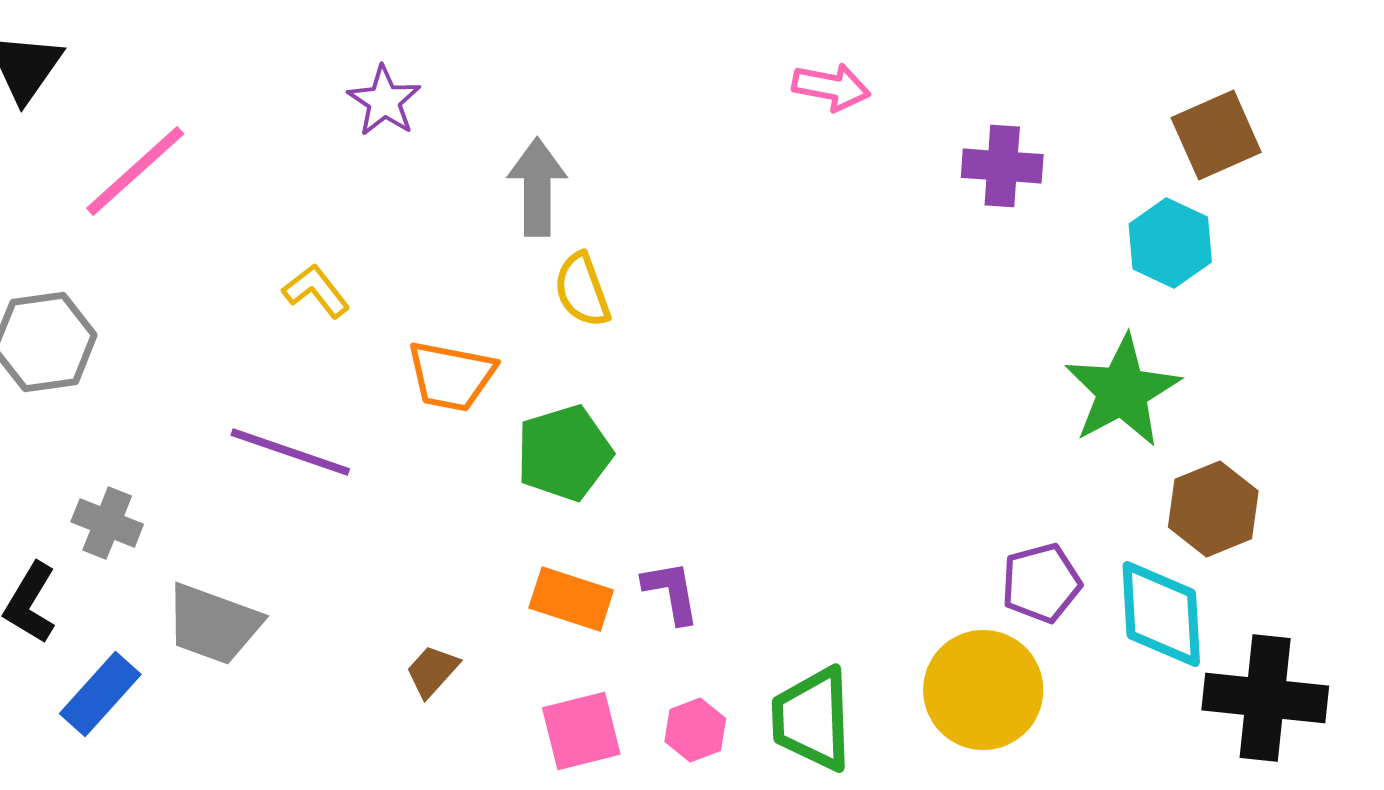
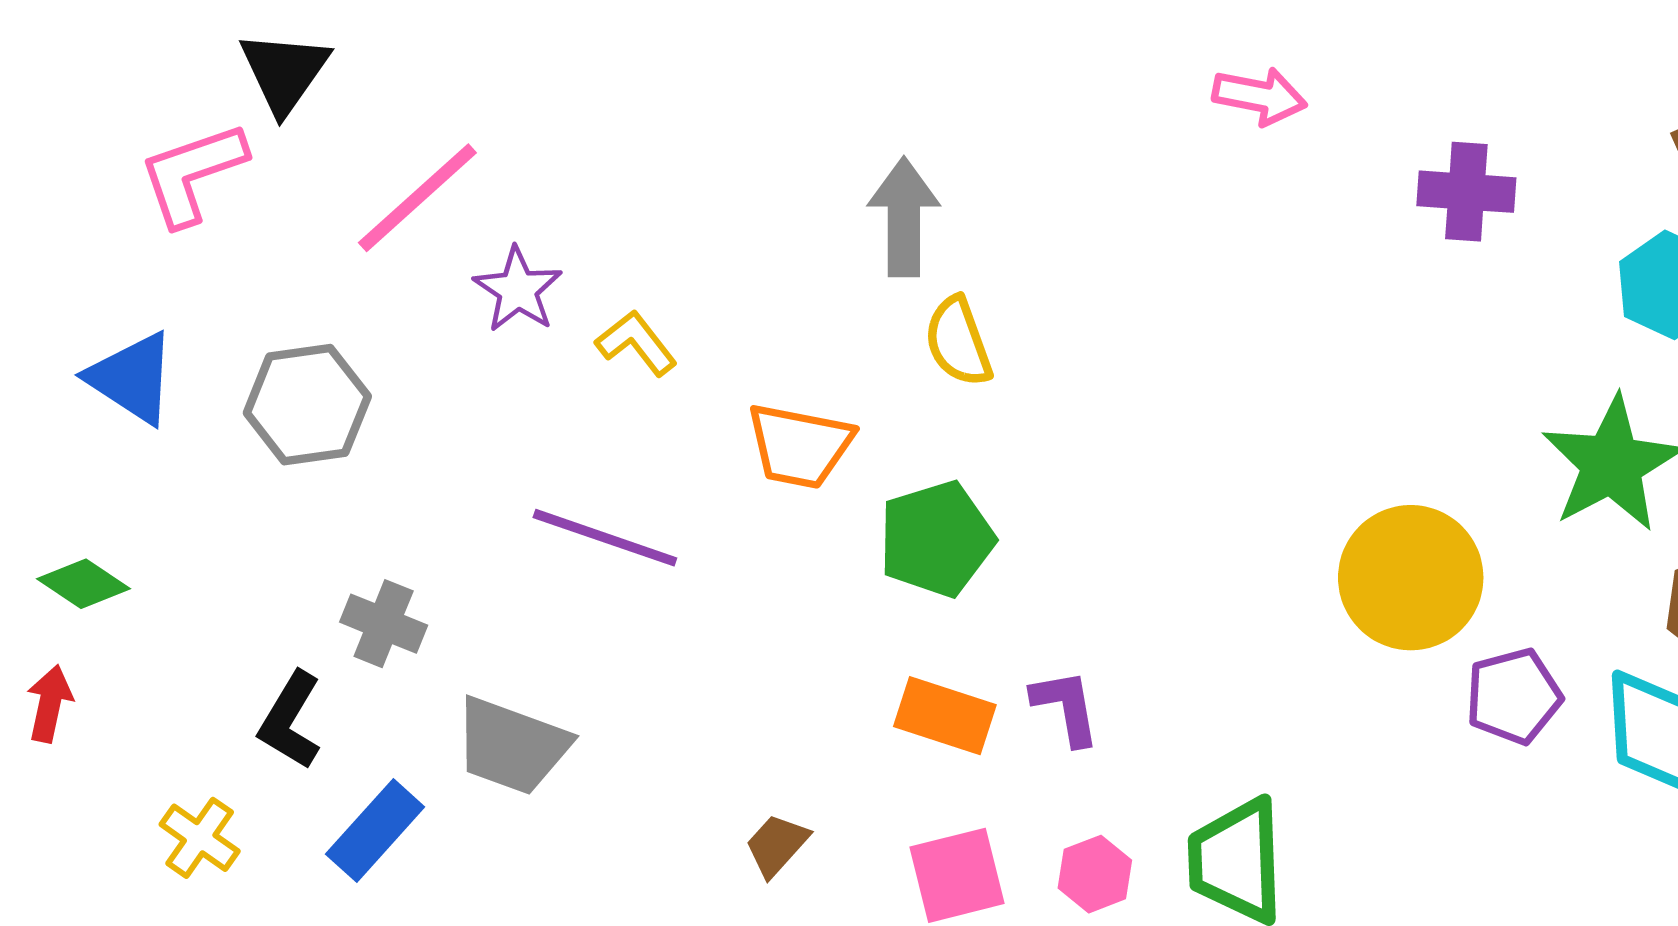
purple star: (384, 101) -> (518, 290), moved
brown trapezoid: (432, 671) -> (777, 845), moved
yellow circle: (983, 690) -> (1411, 578), moved

